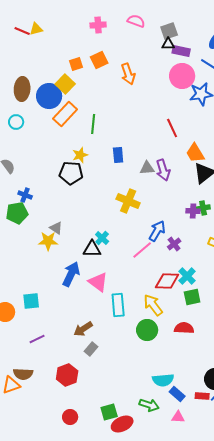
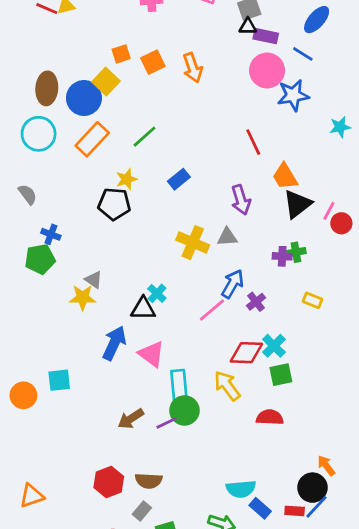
orange square: (99, 60) -> (153, 62), moved
orange rectangle: (65, 114) -> (92, 139), moved
cyan circle: (16, 122) -> (39, 134), size x1.6
green line: (93, 124) -> (145, 137), turned 42
blue rectangle: (118, 155) -> (179, 179), turned 56
gray triangle: (147, 168) -> (227, 237), moved
green circle: (147, 330) -> (184, 410), moved
purple line: (37, 339) -> (167, 423), moved
gray rectangle: (91, 349) -> (142, 511), moved
brown semicircle: (23, 374) -> (149, 481), moved

